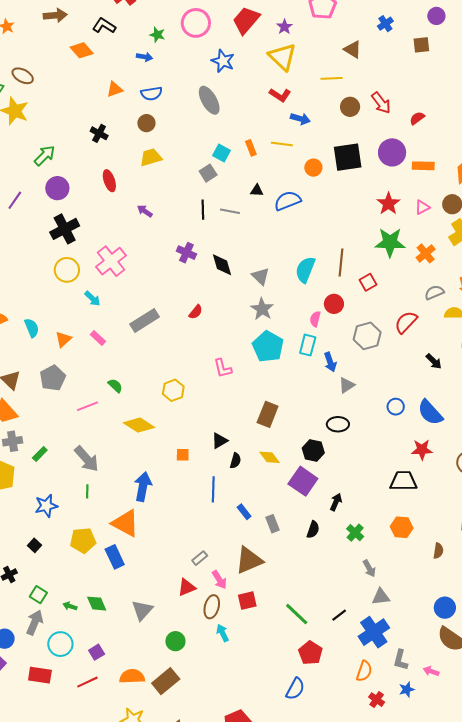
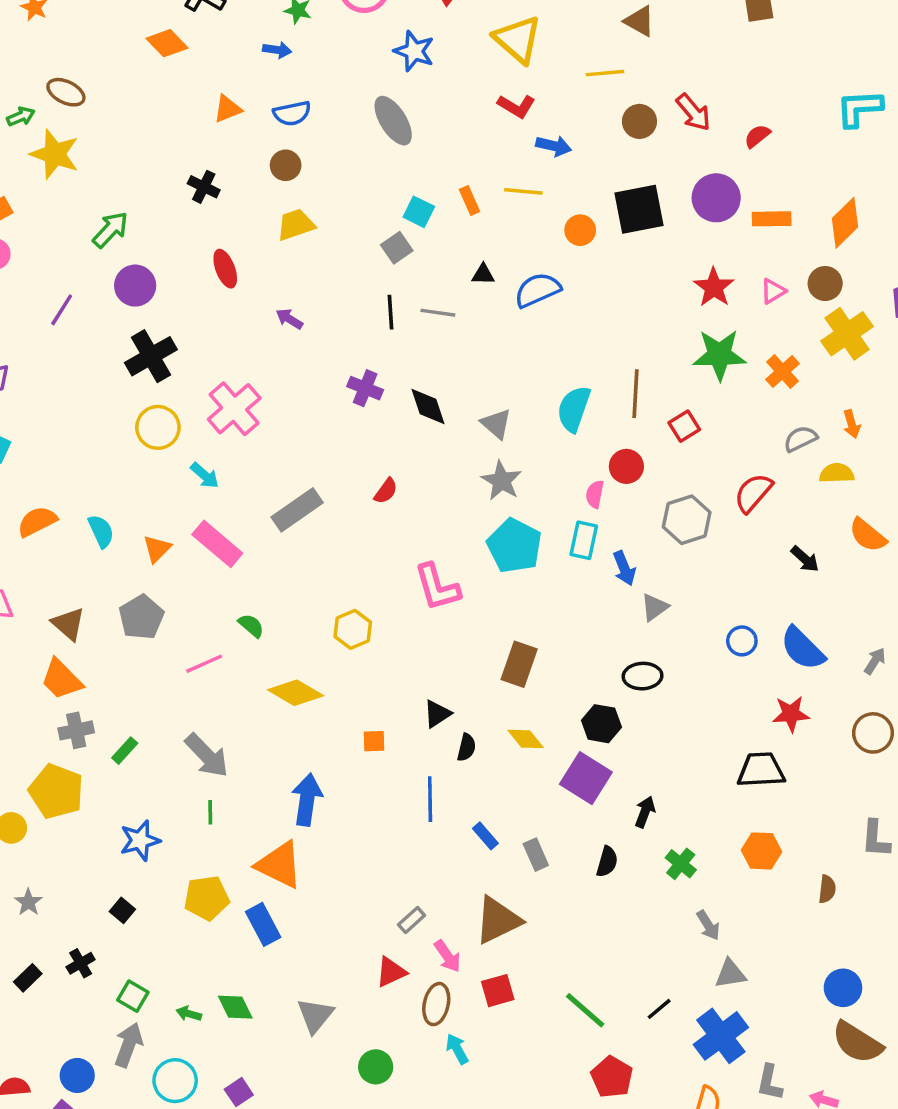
pink rectangle: (98, 338) -> (217, 544), size x1.8
pink L-shape: (223, 368) -> (437, 587), size x1.4

